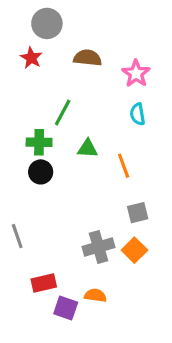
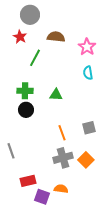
green line: (63, 113) -> (35, 58), moved
orange line: (124, 166) -> (62, 133), moved
gray square: (138, 213) -> (89, 128), moved

